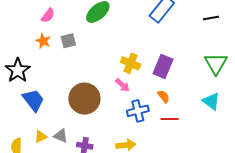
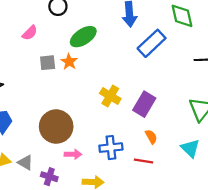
orange star: (43, 41) -> (69, 62), moved
pink arrow: (122, 85) -> (73, 154), moved, turned -49
orange semicircle: (164, 96) -> (151, 137), moved

